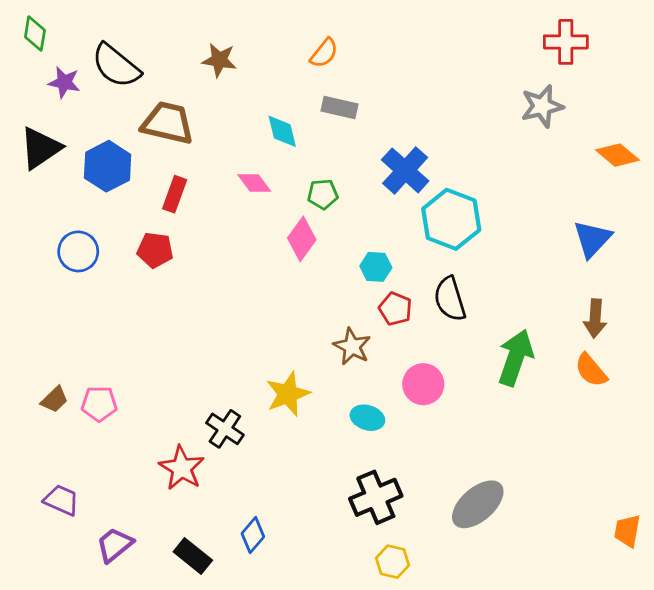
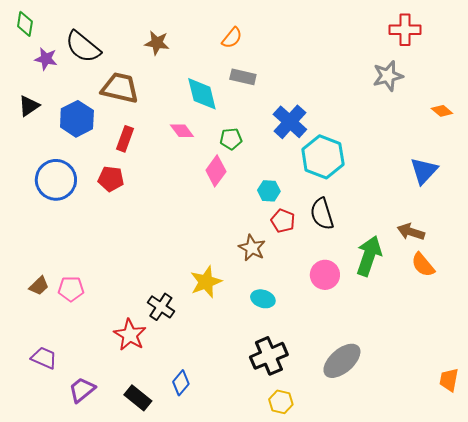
cyan diamond: (282, 131) -> (202, 94), size x1.4
black triangle: (41, 148) -> (29, 106), size x0.7
orange diamond: (617, 155) -> (442, 111), size x0.7
blue circle: (78, 251) -> (56, 180), size x1.4
brown arrow: (595, 319) -> (411, 232), moved, turned 104
pink circle: (423, 384) -> (325, 275), moved

